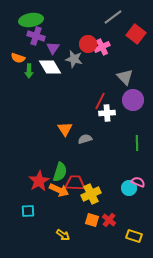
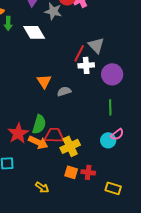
white diamond: (50, 67) -> (34, 32), moved
gray triangle: (125, 77) -> (96, 45), moved
purple circle: (133, 100) -> (112, 74), moved
green line: (137, 143) -> (110, 107), moved
pink semicircle: (138, 182) -> (117, 134), turned 120
red cross: (109, 220) -> (88, 172), turned -32

